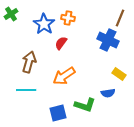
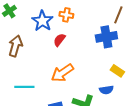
blue cross: (108, 40) -> (106, 37), turned -35
brown arrow: (29, 62) -> (15, 46), moved

